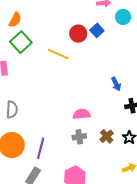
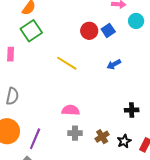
yellow line: (58, 54) -> (67, 63), moved
blue arrow: (116, 84) -> (114, 64), moved, turned 80
pink semicircle: (82, 114) -> (71, 110), moved

